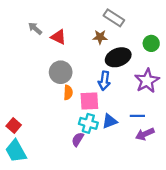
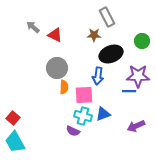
gray rectangle: (114, 18) -> (107, 17), turned 30
purple star: (147, 81) -> (138, 76), turned 30
blue line: (137, 116) -> (129, 91), moved
purple semicircle: (78, 139) -> (73, 131), turned -96

